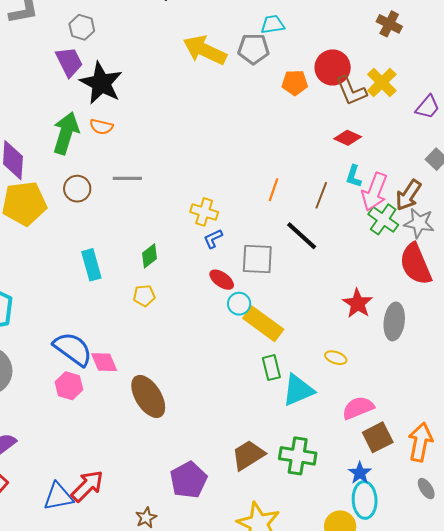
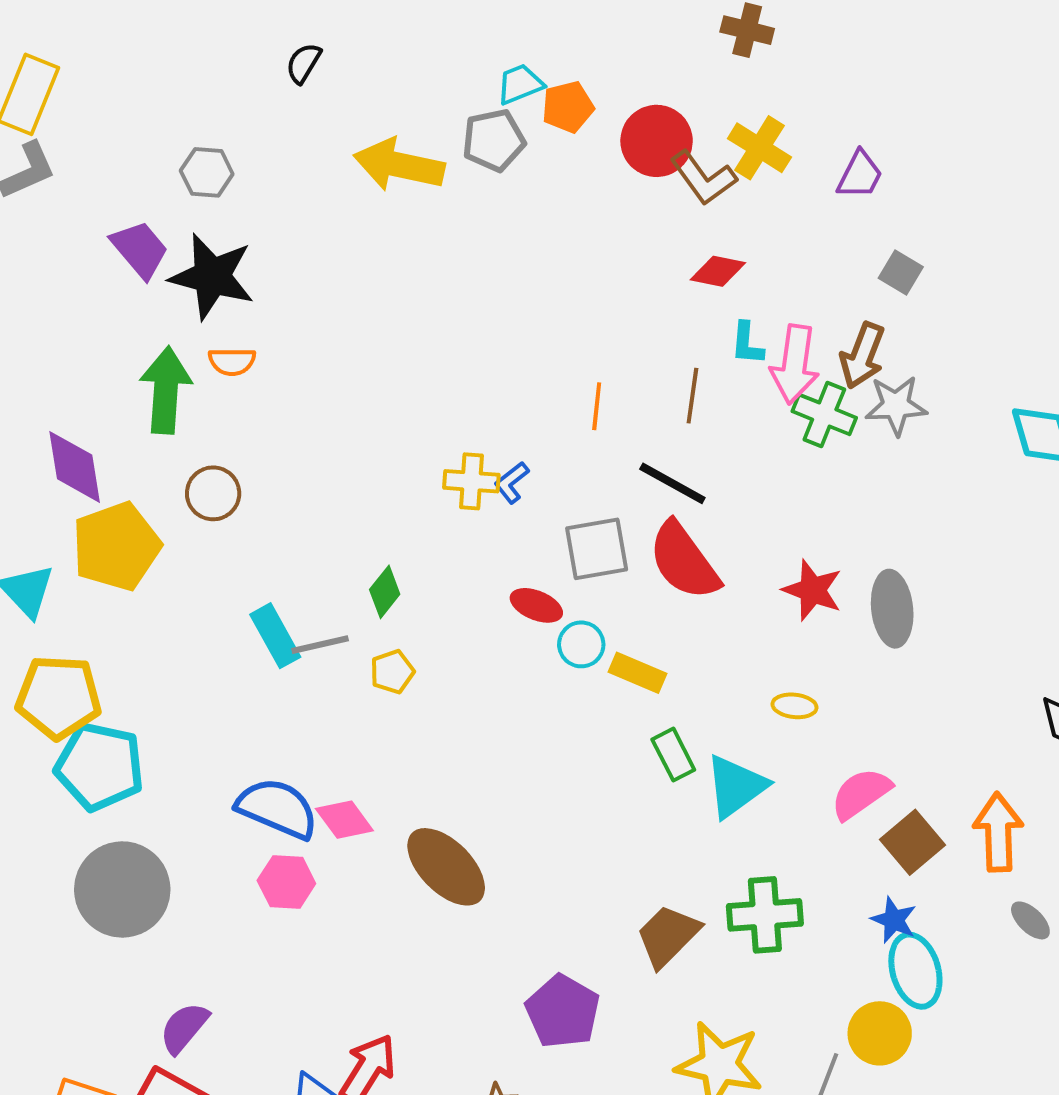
gray hexagon: (82, 27) -> (207, 172), moved
orange pentagon: (295, 83) -> (568, 107), moved
gray line: (127, 178) -> (320, 645), moved
blue L-shape: (213, 239) -> (512, 483), moved
red semicircle: (416, 264) -> (684, 561), moved
yellow rectangle: (263, 324) -> (637, 673), size x0.7

